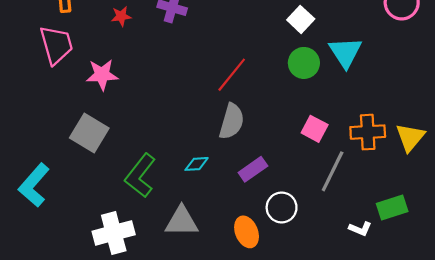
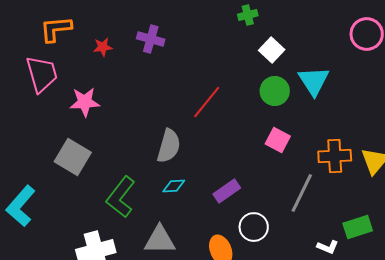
gray semicircle: (232, 121) -> (169, 146), moved
pink square: (315, 129) -> (278, 140), moved

